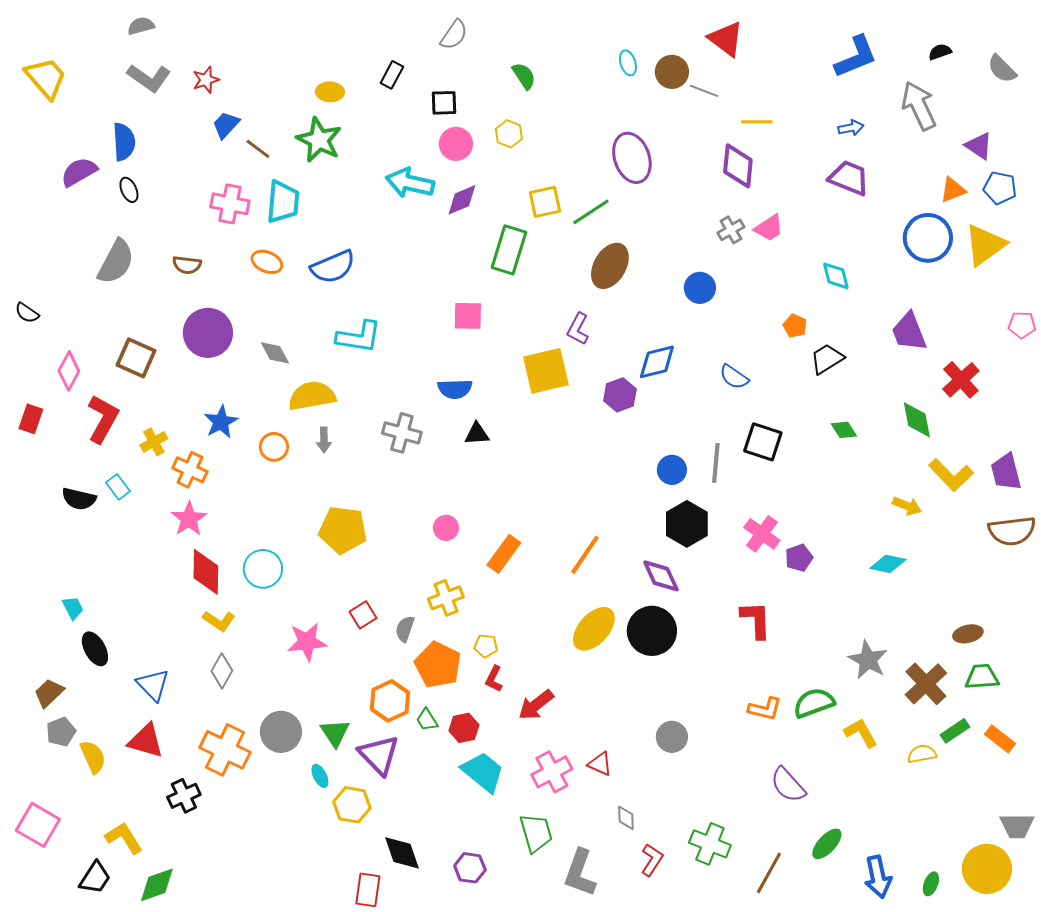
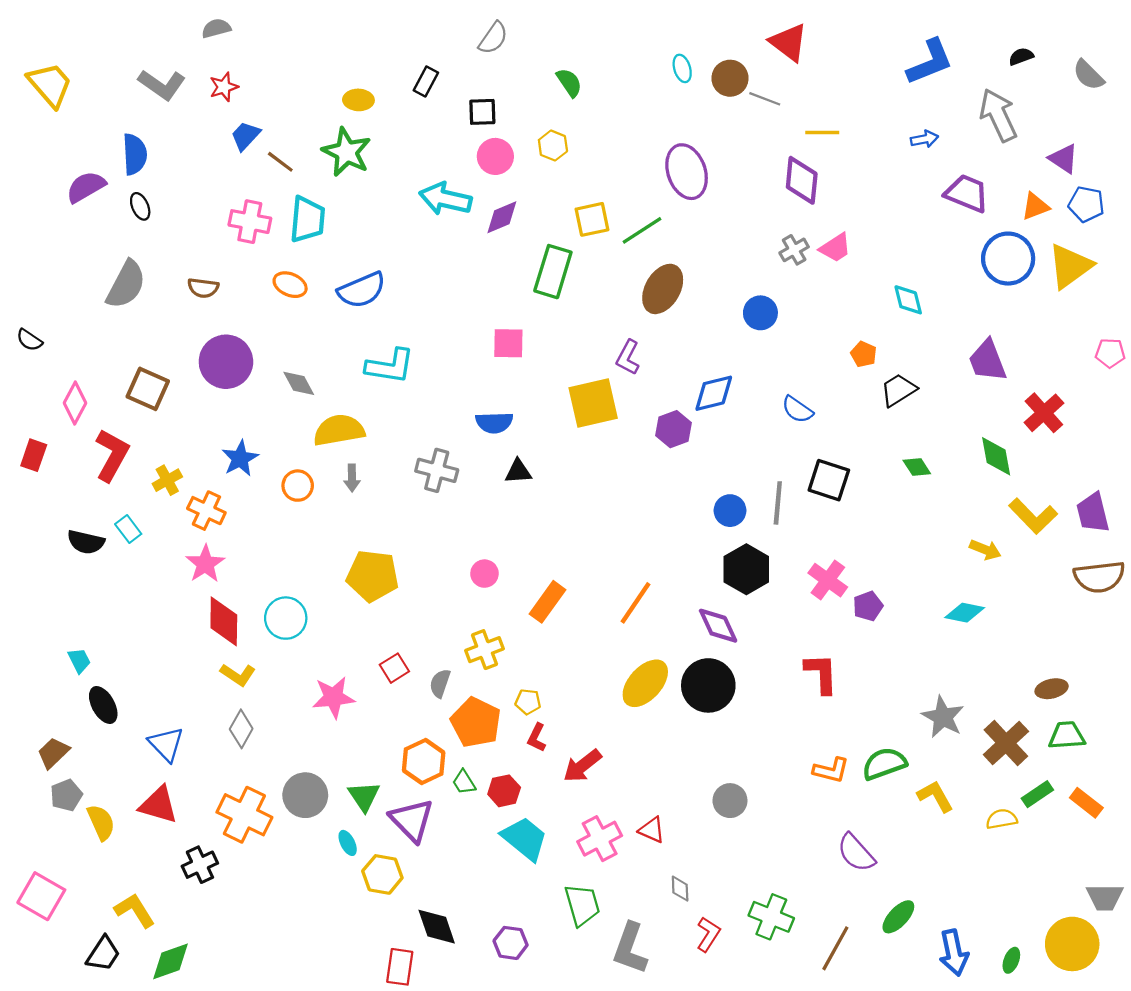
gray semicircle: (141, 26) -> (216, 28), moved
purple trapezoid: (849, 178) -> (967, 193), moved

